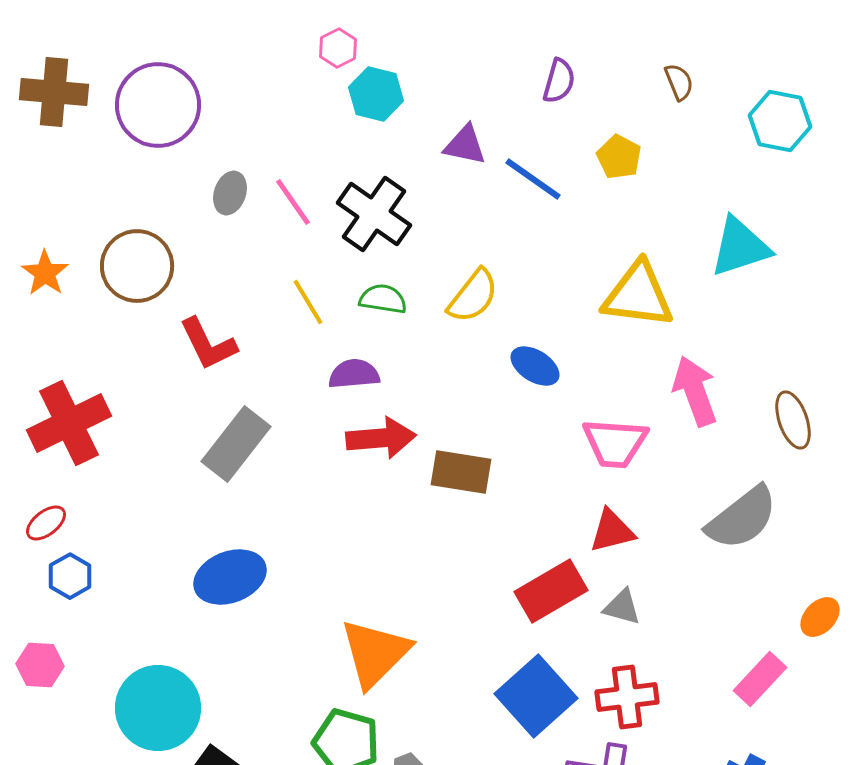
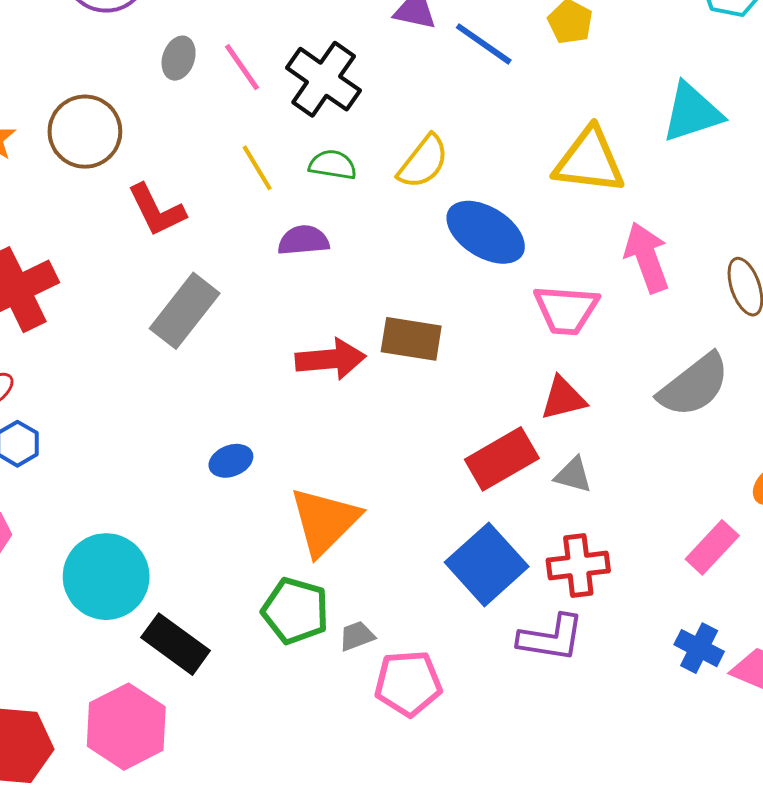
blue ellipse: (535, 366) -> (486, 232), size x1.6
red arrow: (381, 438) -> (331, 359), moved
blue ellipse: (230, 577) -> (231, 461), moved, size x0.6

